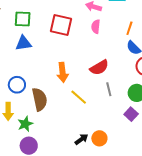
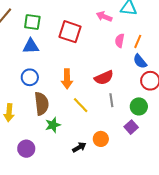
pink semicircle: (96, 27) -> (120, 41), moved
blue circle: (17, 85) -> (30, 77), moved
green star: (25, 124) -> (53, 125), moved
orange circle: (99, 138) -> (101, 139), moved

